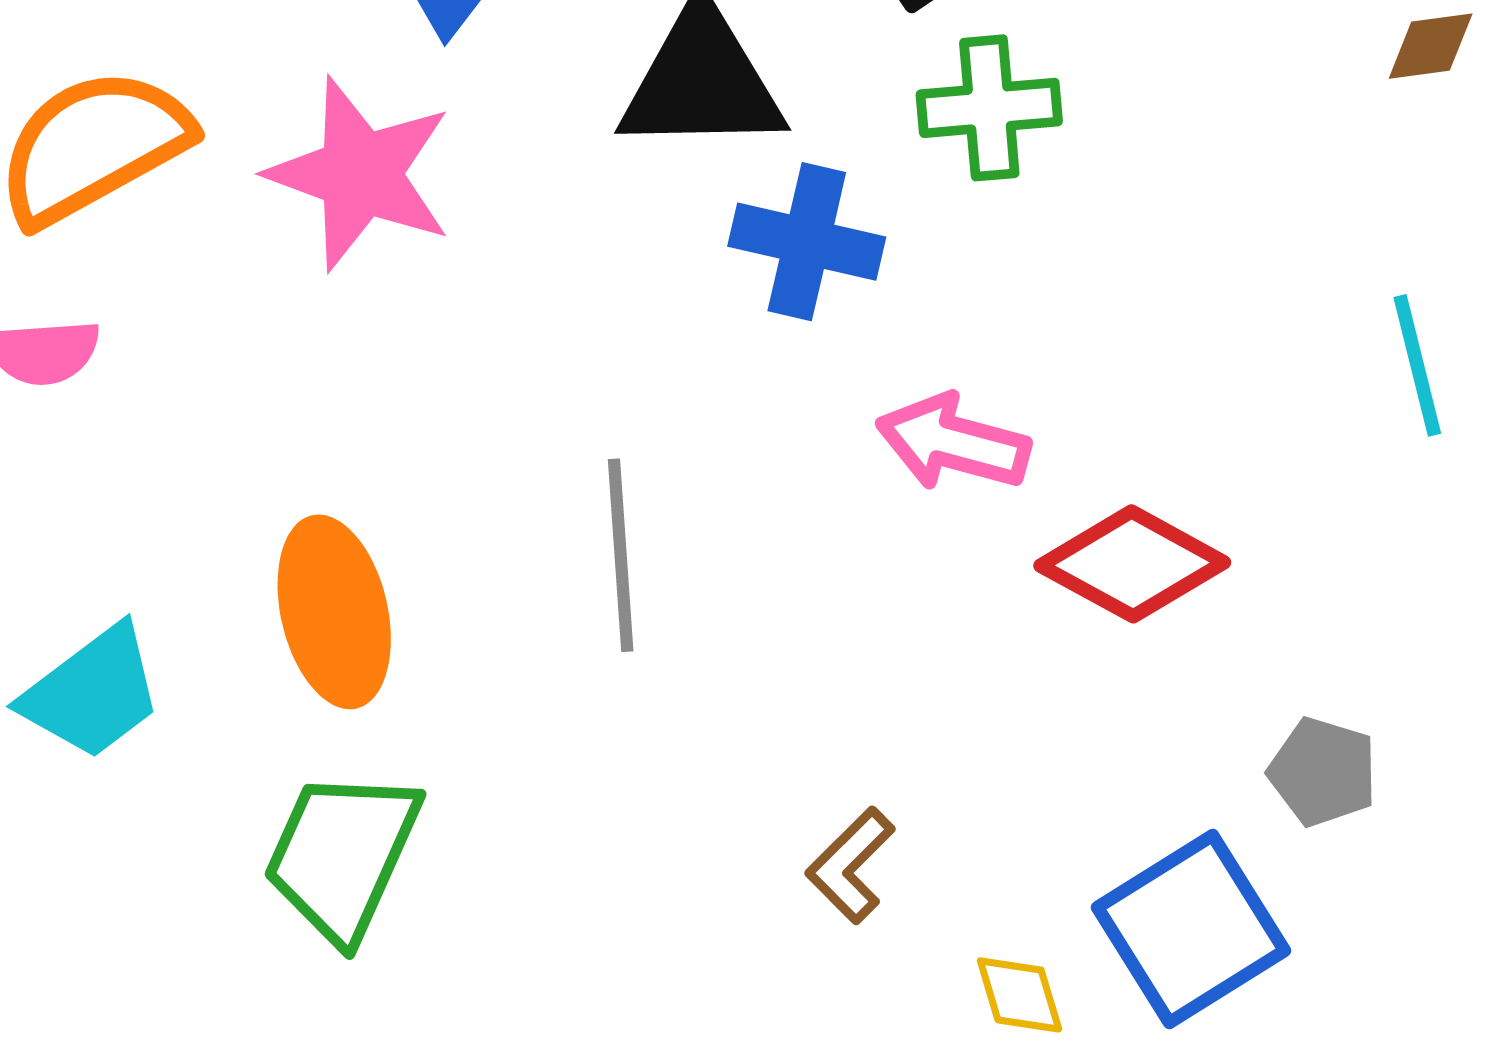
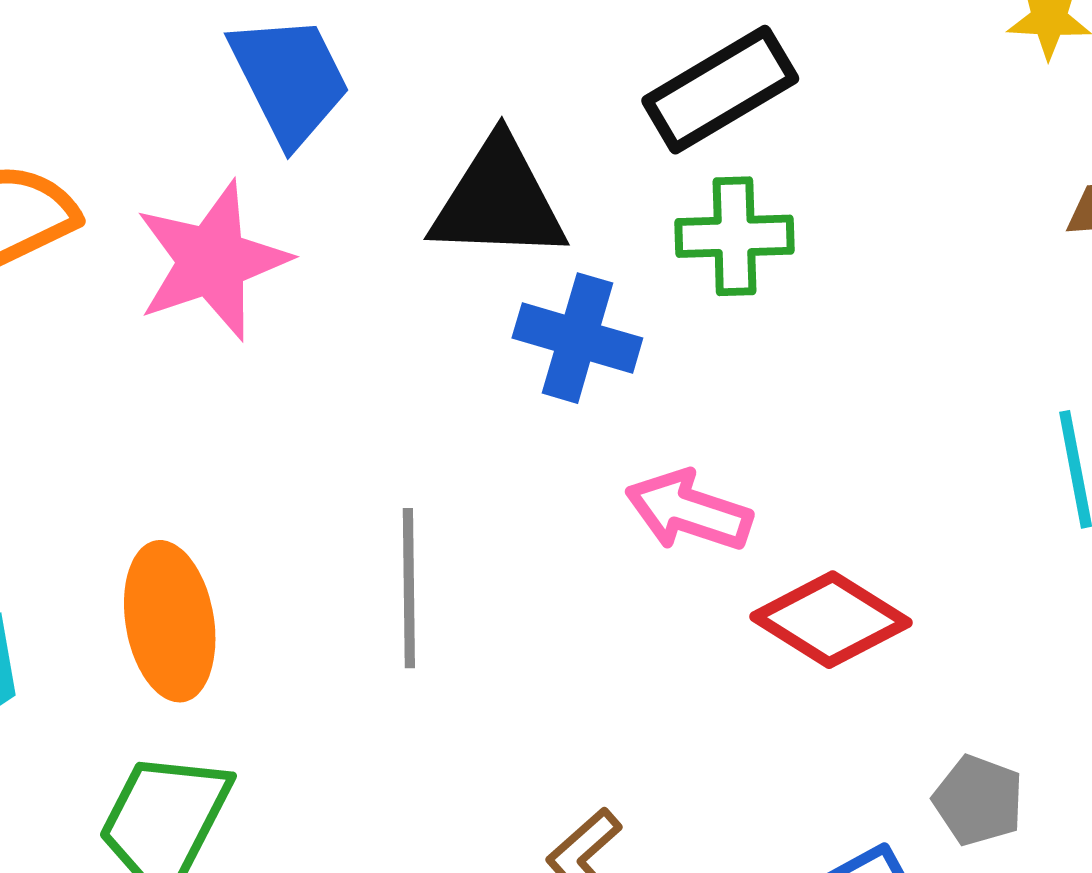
pink star: (360, 174) -> (212, 261), turned 30

